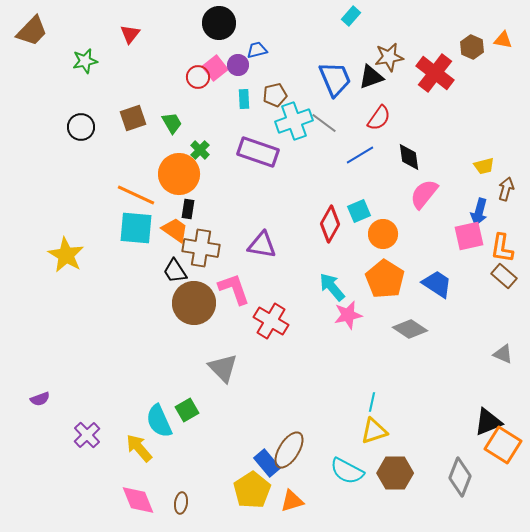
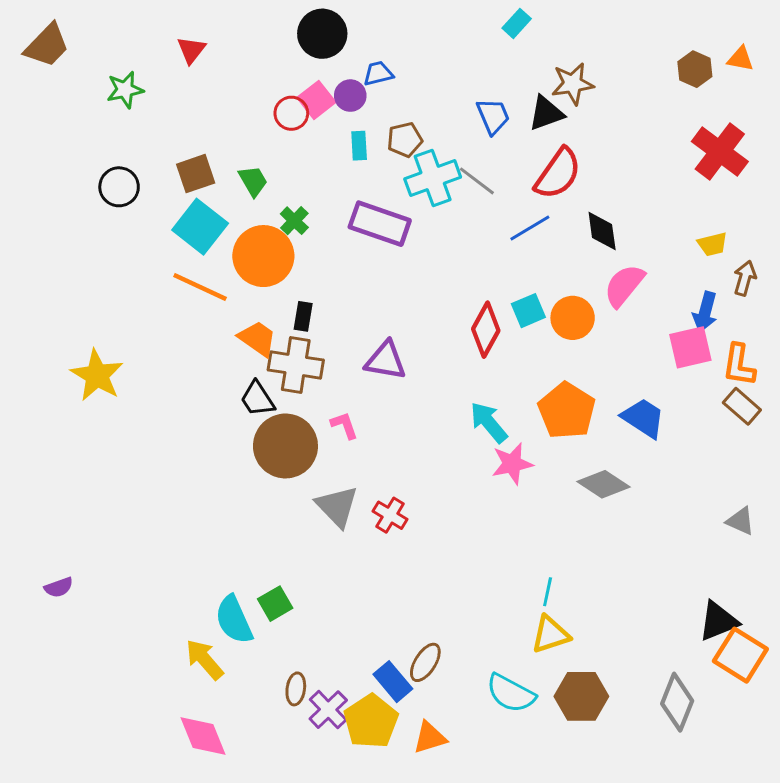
red cross: (435, 73) -> (720, 151), moved
blue trapezoid: (335, 79) -> (493, 116), size x0.7
red semicircle: (379, 118) -> (558, 174), size x1.4
black rectangle: (188, 209) -> (303, 316), moved
cyan square: (136, 228) -> (200, 227), moved, turned 33
orange circle: (383, 234) -> (573, 318), moved
pink L-shape: (234, 289) -> (344, 425), size x0.6
red cross: (271, 321) -> (390, 515), moved, size x0.7
gray triangle: (223, 368) -> (337, 506), moved
purple cross: (87, 435) -> (328, 710), moved
brown ellipse: (289, 450) -> (425, 662), size x0.7
brown ellipse: (181, 503) -> (296, 689), moved

